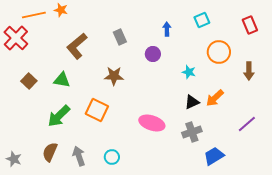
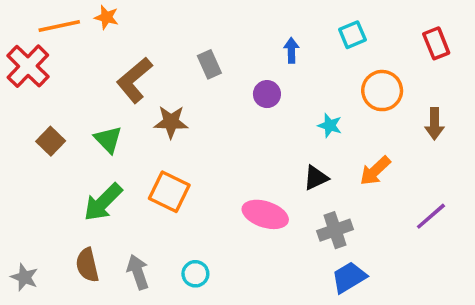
brown star: (114, 76) -> (171, 122), moved
green triangle: (62, 80) -> (108, 139), turned 36
black triangle: (192, 102) -> (316, 178), moved
brown semicircle: (50, 152) -> (87, 265), turned -36
blue trapezoid: (214, 156) -> (349, 277), moved

